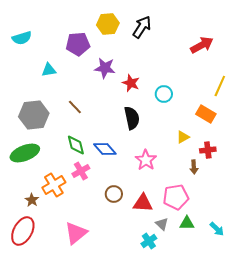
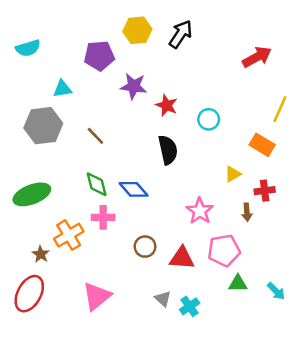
gray hexagon: (34, 115) -> (43, 126), moved
pink star: (146, 160) -> (200, 211), moved
pink cross: (81, 171) -> (103, 217), turned 30
gray triangle: (162, 224) -> (163, 299), moved

